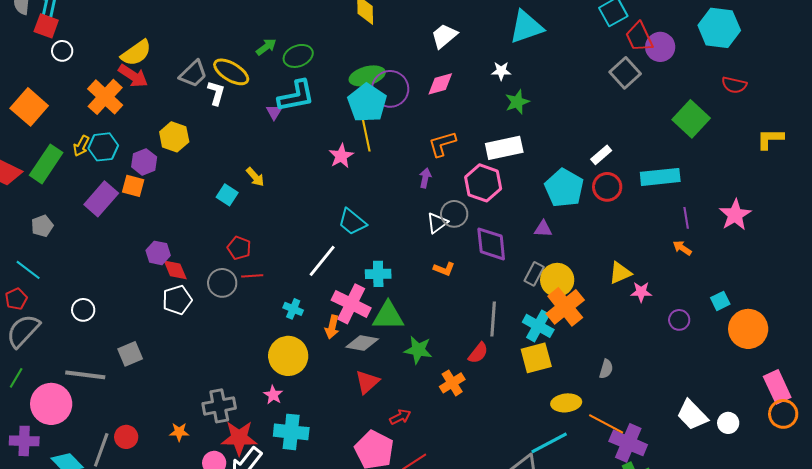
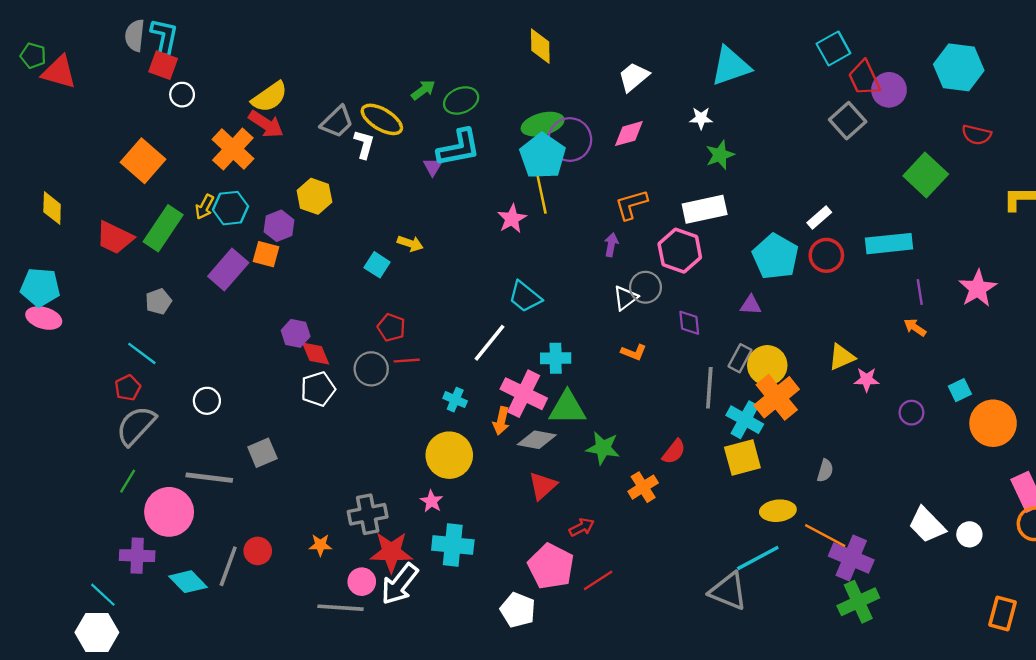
yellow arrow: (255, 177) -> (410, 244), turned -30
purple diamond: (491, 244) -> (689, 323), size x0.6
gray line: (493, 319) -> (709, 388), moved

